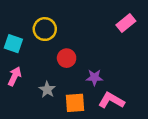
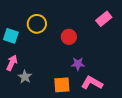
red circle: (67, 58) -> (69, 37), moved
gray star: (47, 90) -> (25, 77), moved

